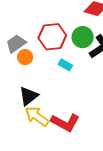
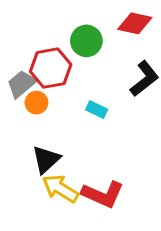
red hexagon: (52, 37) -> (51, 68), moved
green circle: (83, 37) -> (86, 41), moved

